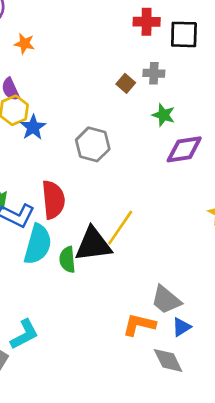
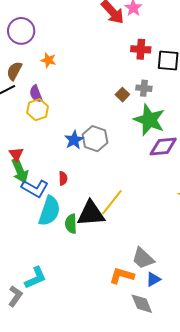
green star: (164, 115) -> (149, 120), size x1.8
blue star: (33, 127) -> (74, 140), moved
red semicircle: (53, 200) -> (63, 178), size x0.5

